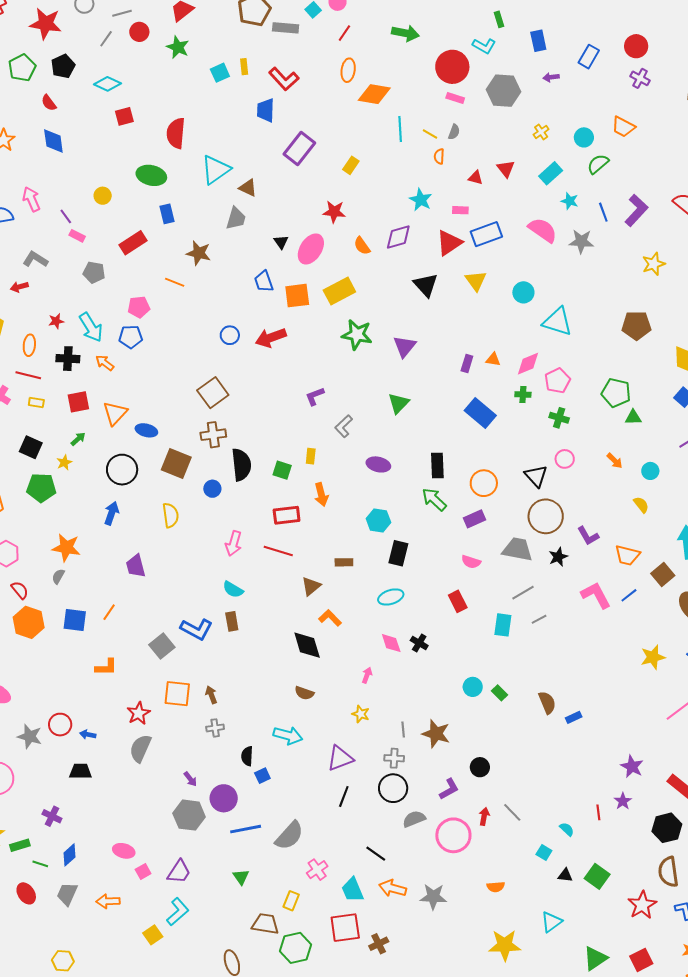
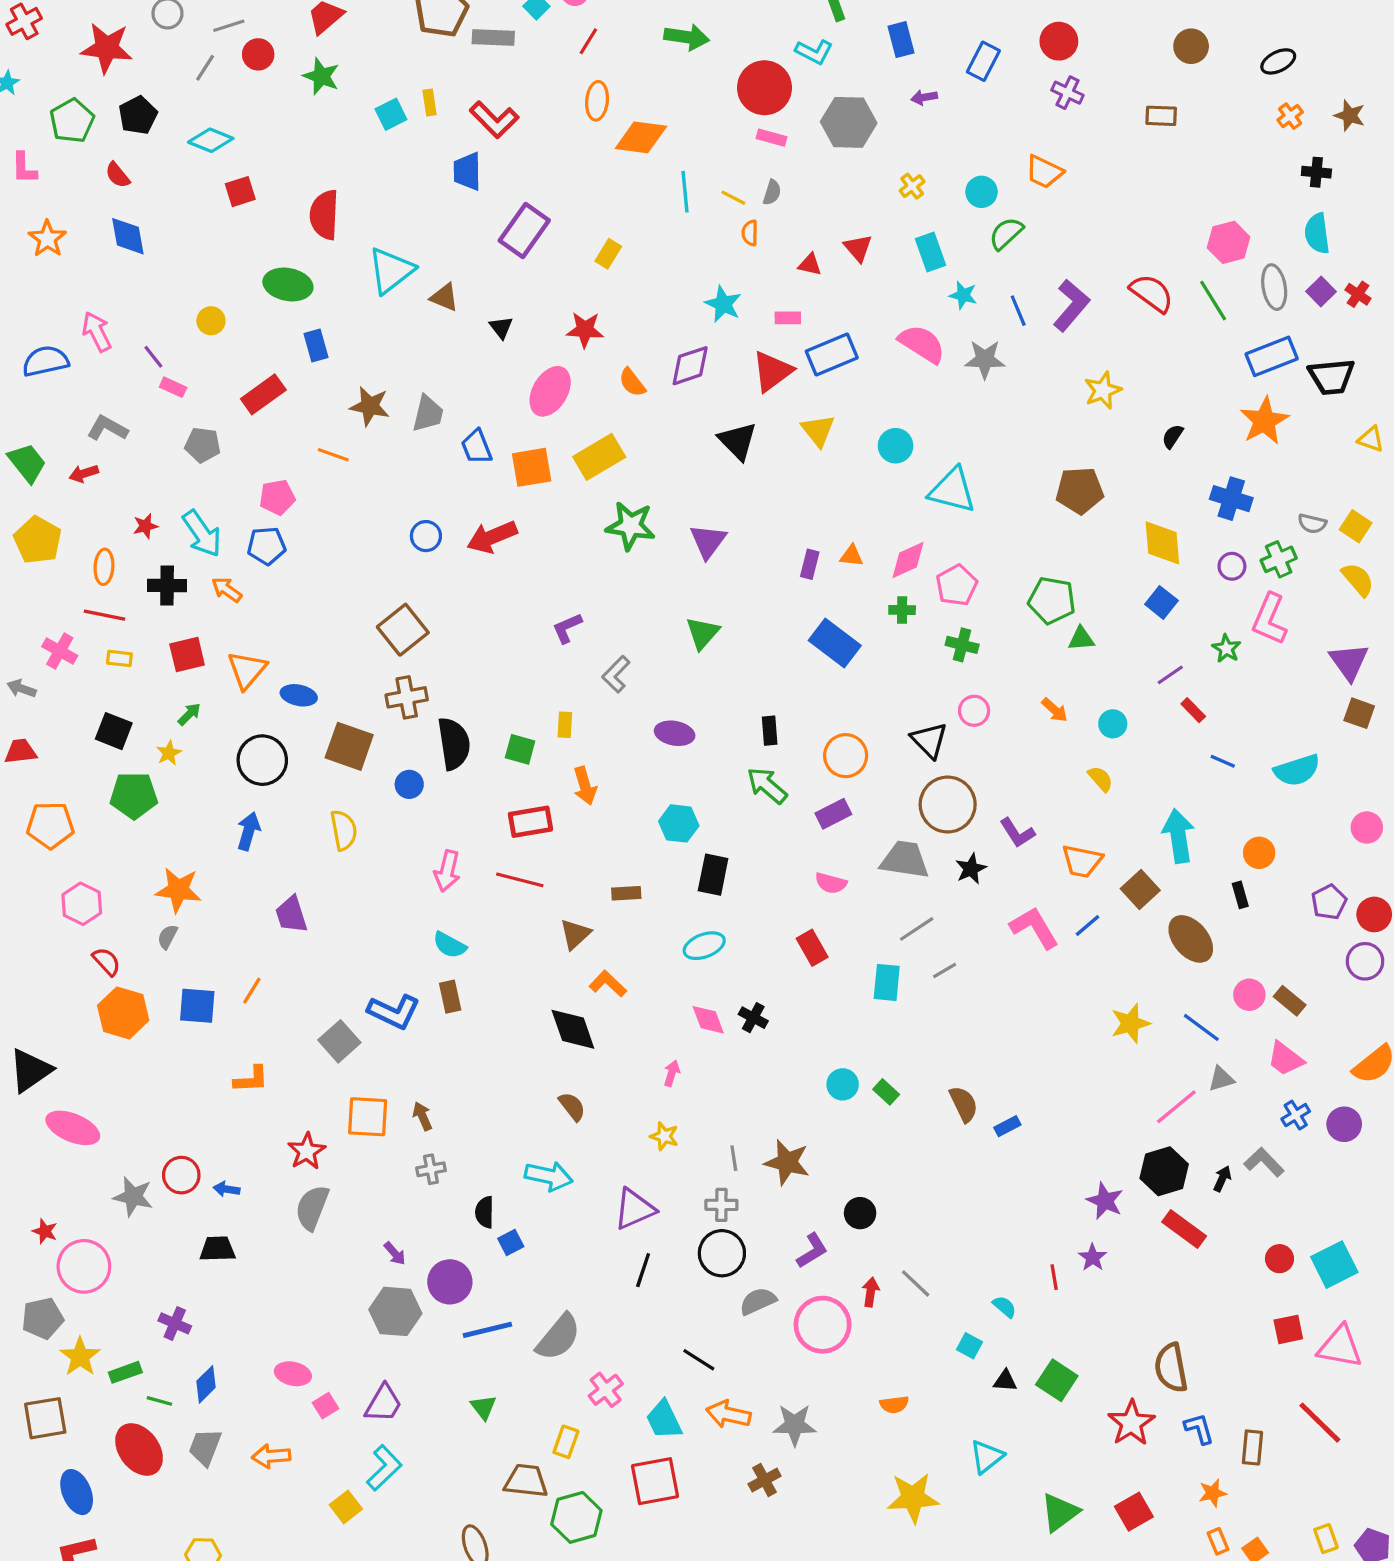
cyan rectangle: (551, 173) -> (931, 252), turned -65
gray trapezoid: (236, 218) -> (428, 414), moved
black triangle: (281, 242) -> (501, 327), moved
black rectangle: (437, 466) -> (770, 731), size x0.7
brown semicircle: (304, 693) -> (572, 1107), turned -144
black hexagon: (667, 828) -> (1164, 1171), moved
red ellipse: (26, 893) -> (139, 1449), size x1.5
brown cross: (379, 944) -> (765, 1480), moved

